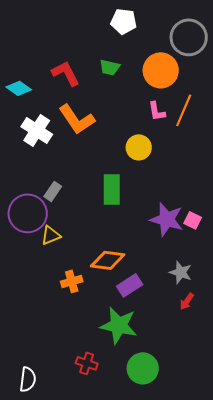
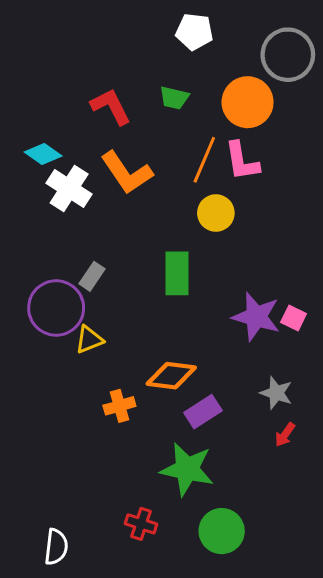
cyan diamond: (19, 88) -> (43, 154), moved
orange line: (184, 110) -> (204, 160), moved
pink L-shape: (157, 111) -> (242, 161), size x1.4

